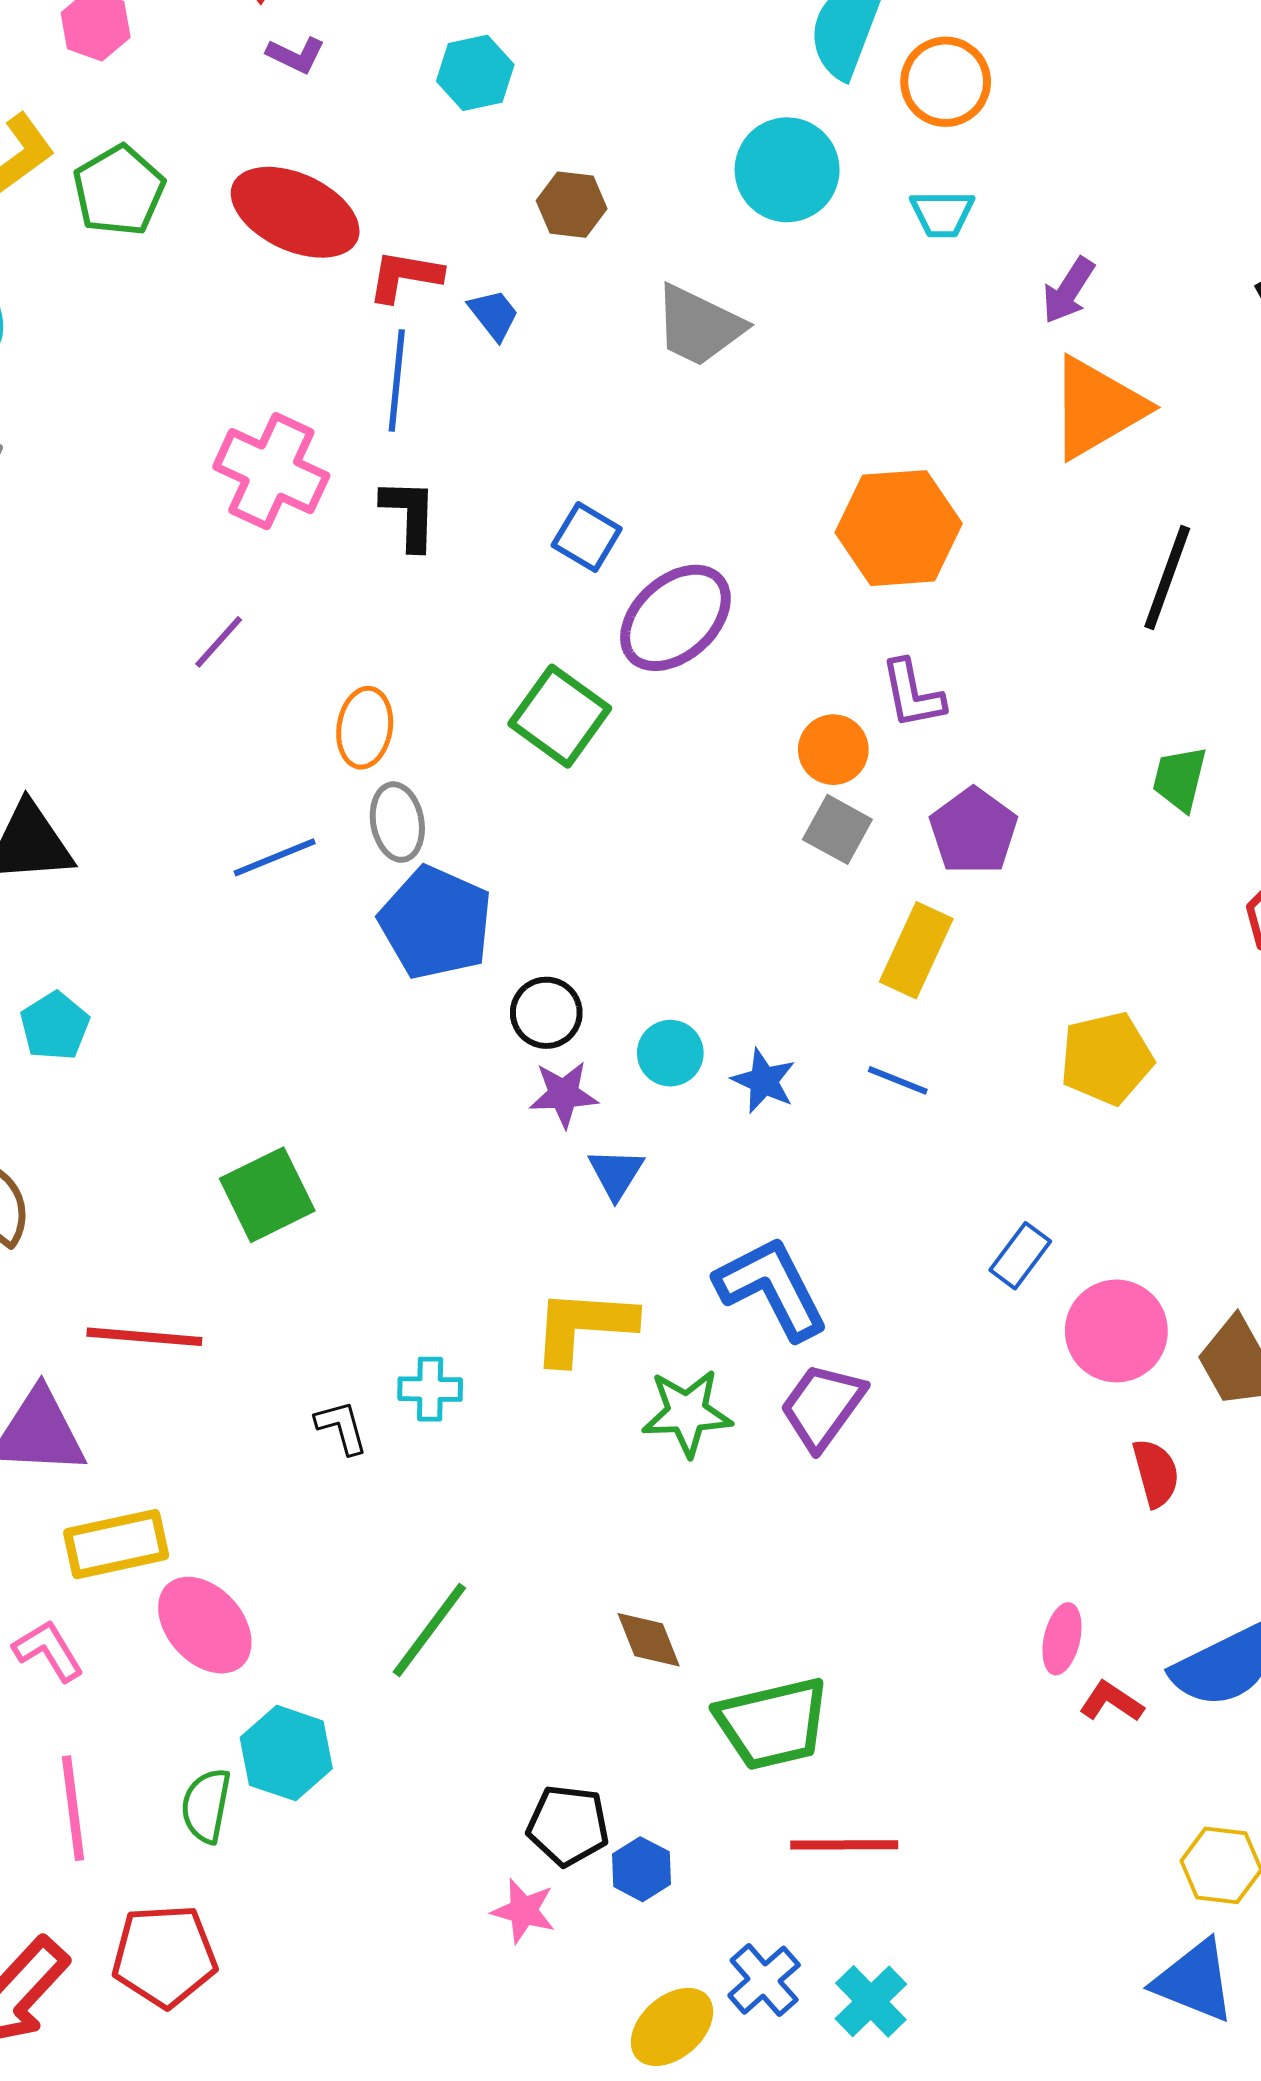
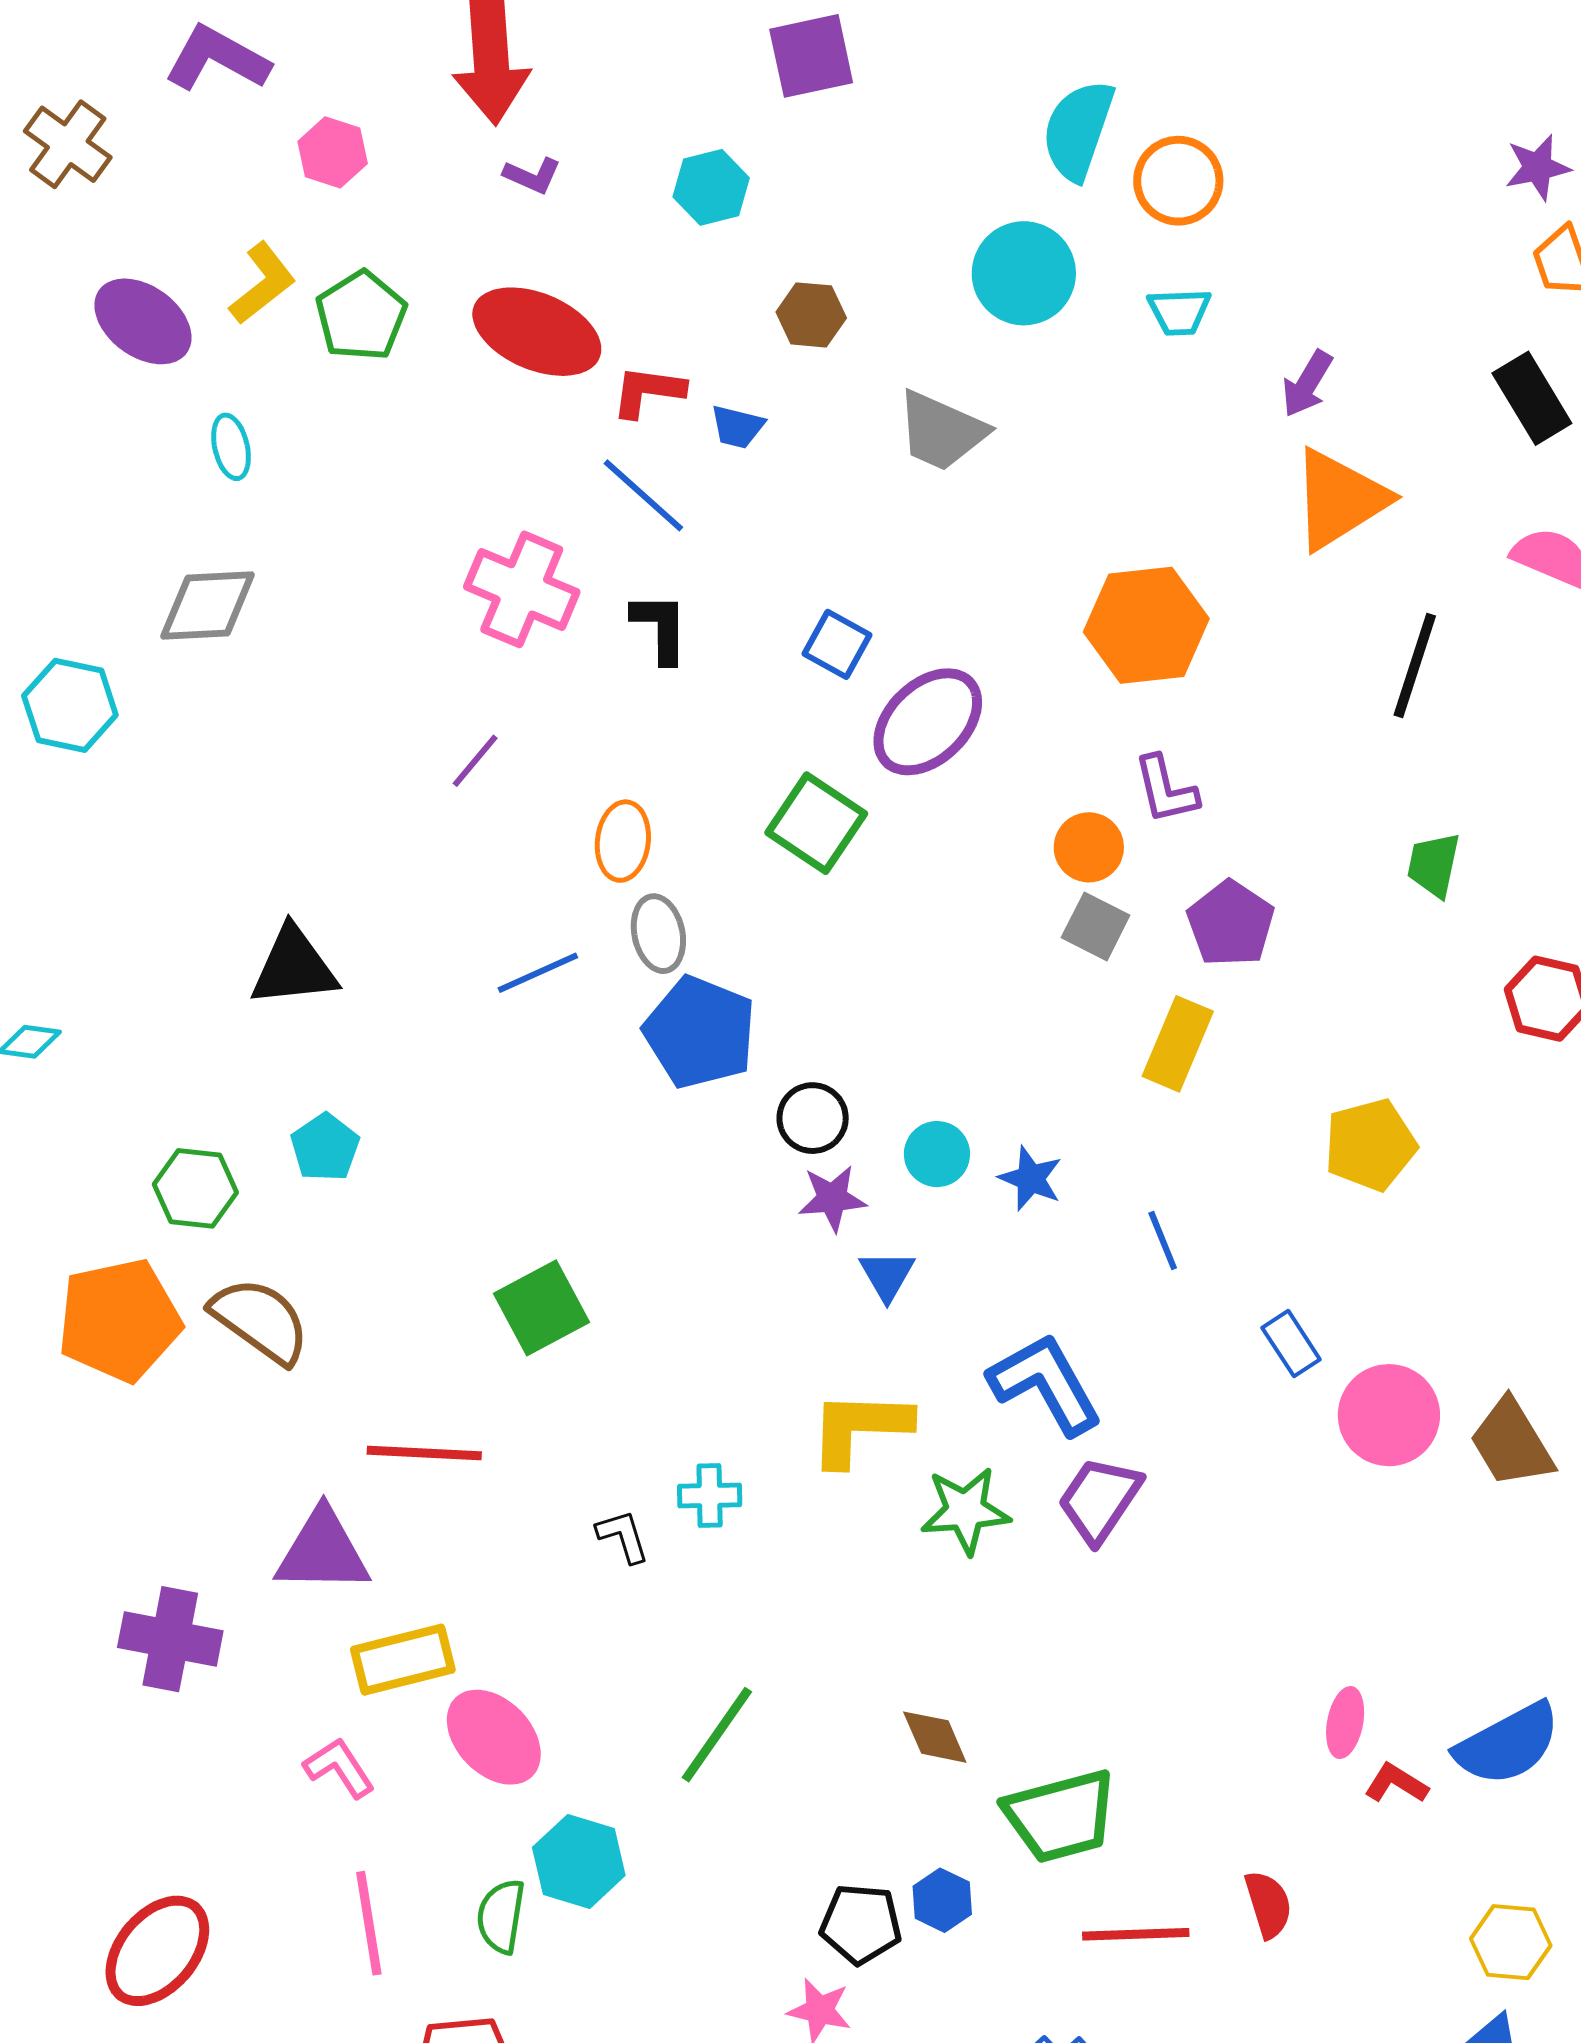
blue trapezoid: (494, 315) -> (737, 427), turned 144
blue line: (397, 381) -> (643, 495), turned -52
blue line: (898, 1080) -> (1163, 1241), moved, turned 48
blue rectangle: (1020, 1256) -> (1291, 1344), turned -68
red semicircle: (1156, 1473) -> (1268, 1904), moved
blue hexagon: (641, 1869) -> (942, 1900), moved

